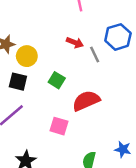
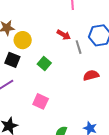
red semicircle: (86, 101) -> (91, 75), moved, size x0.7

